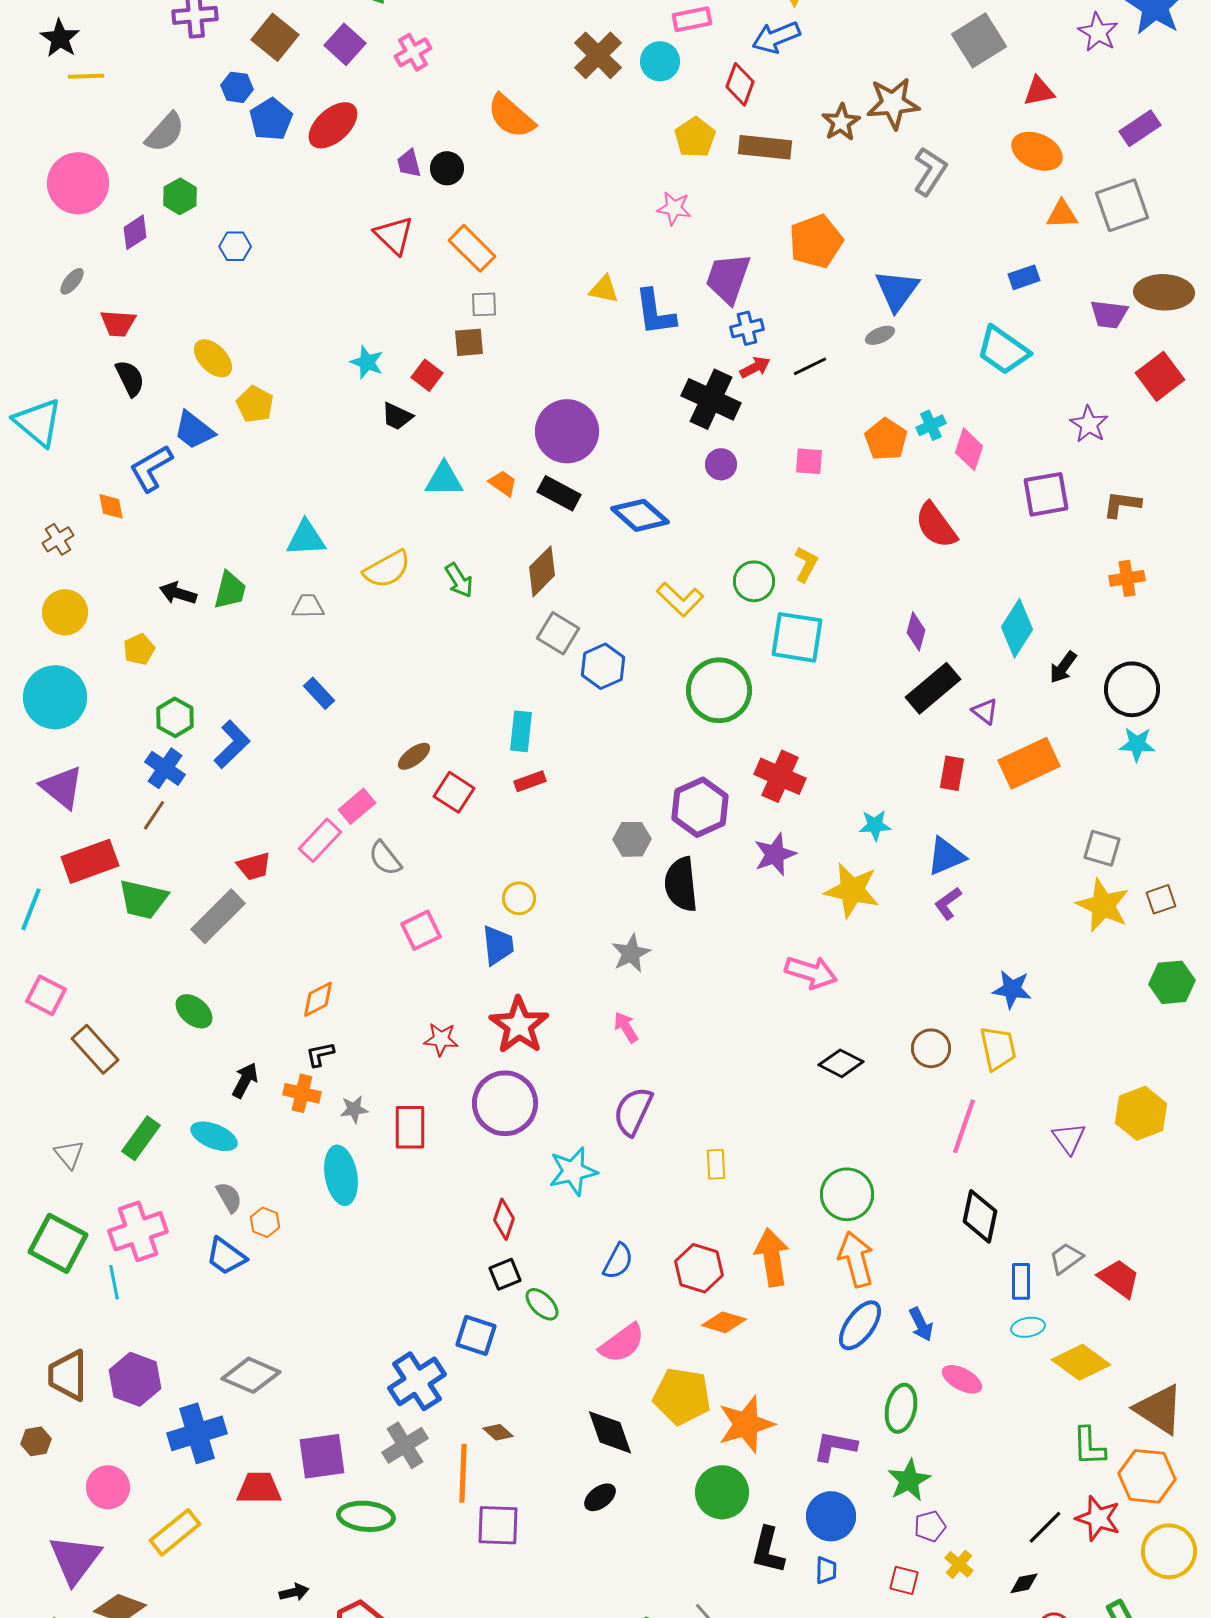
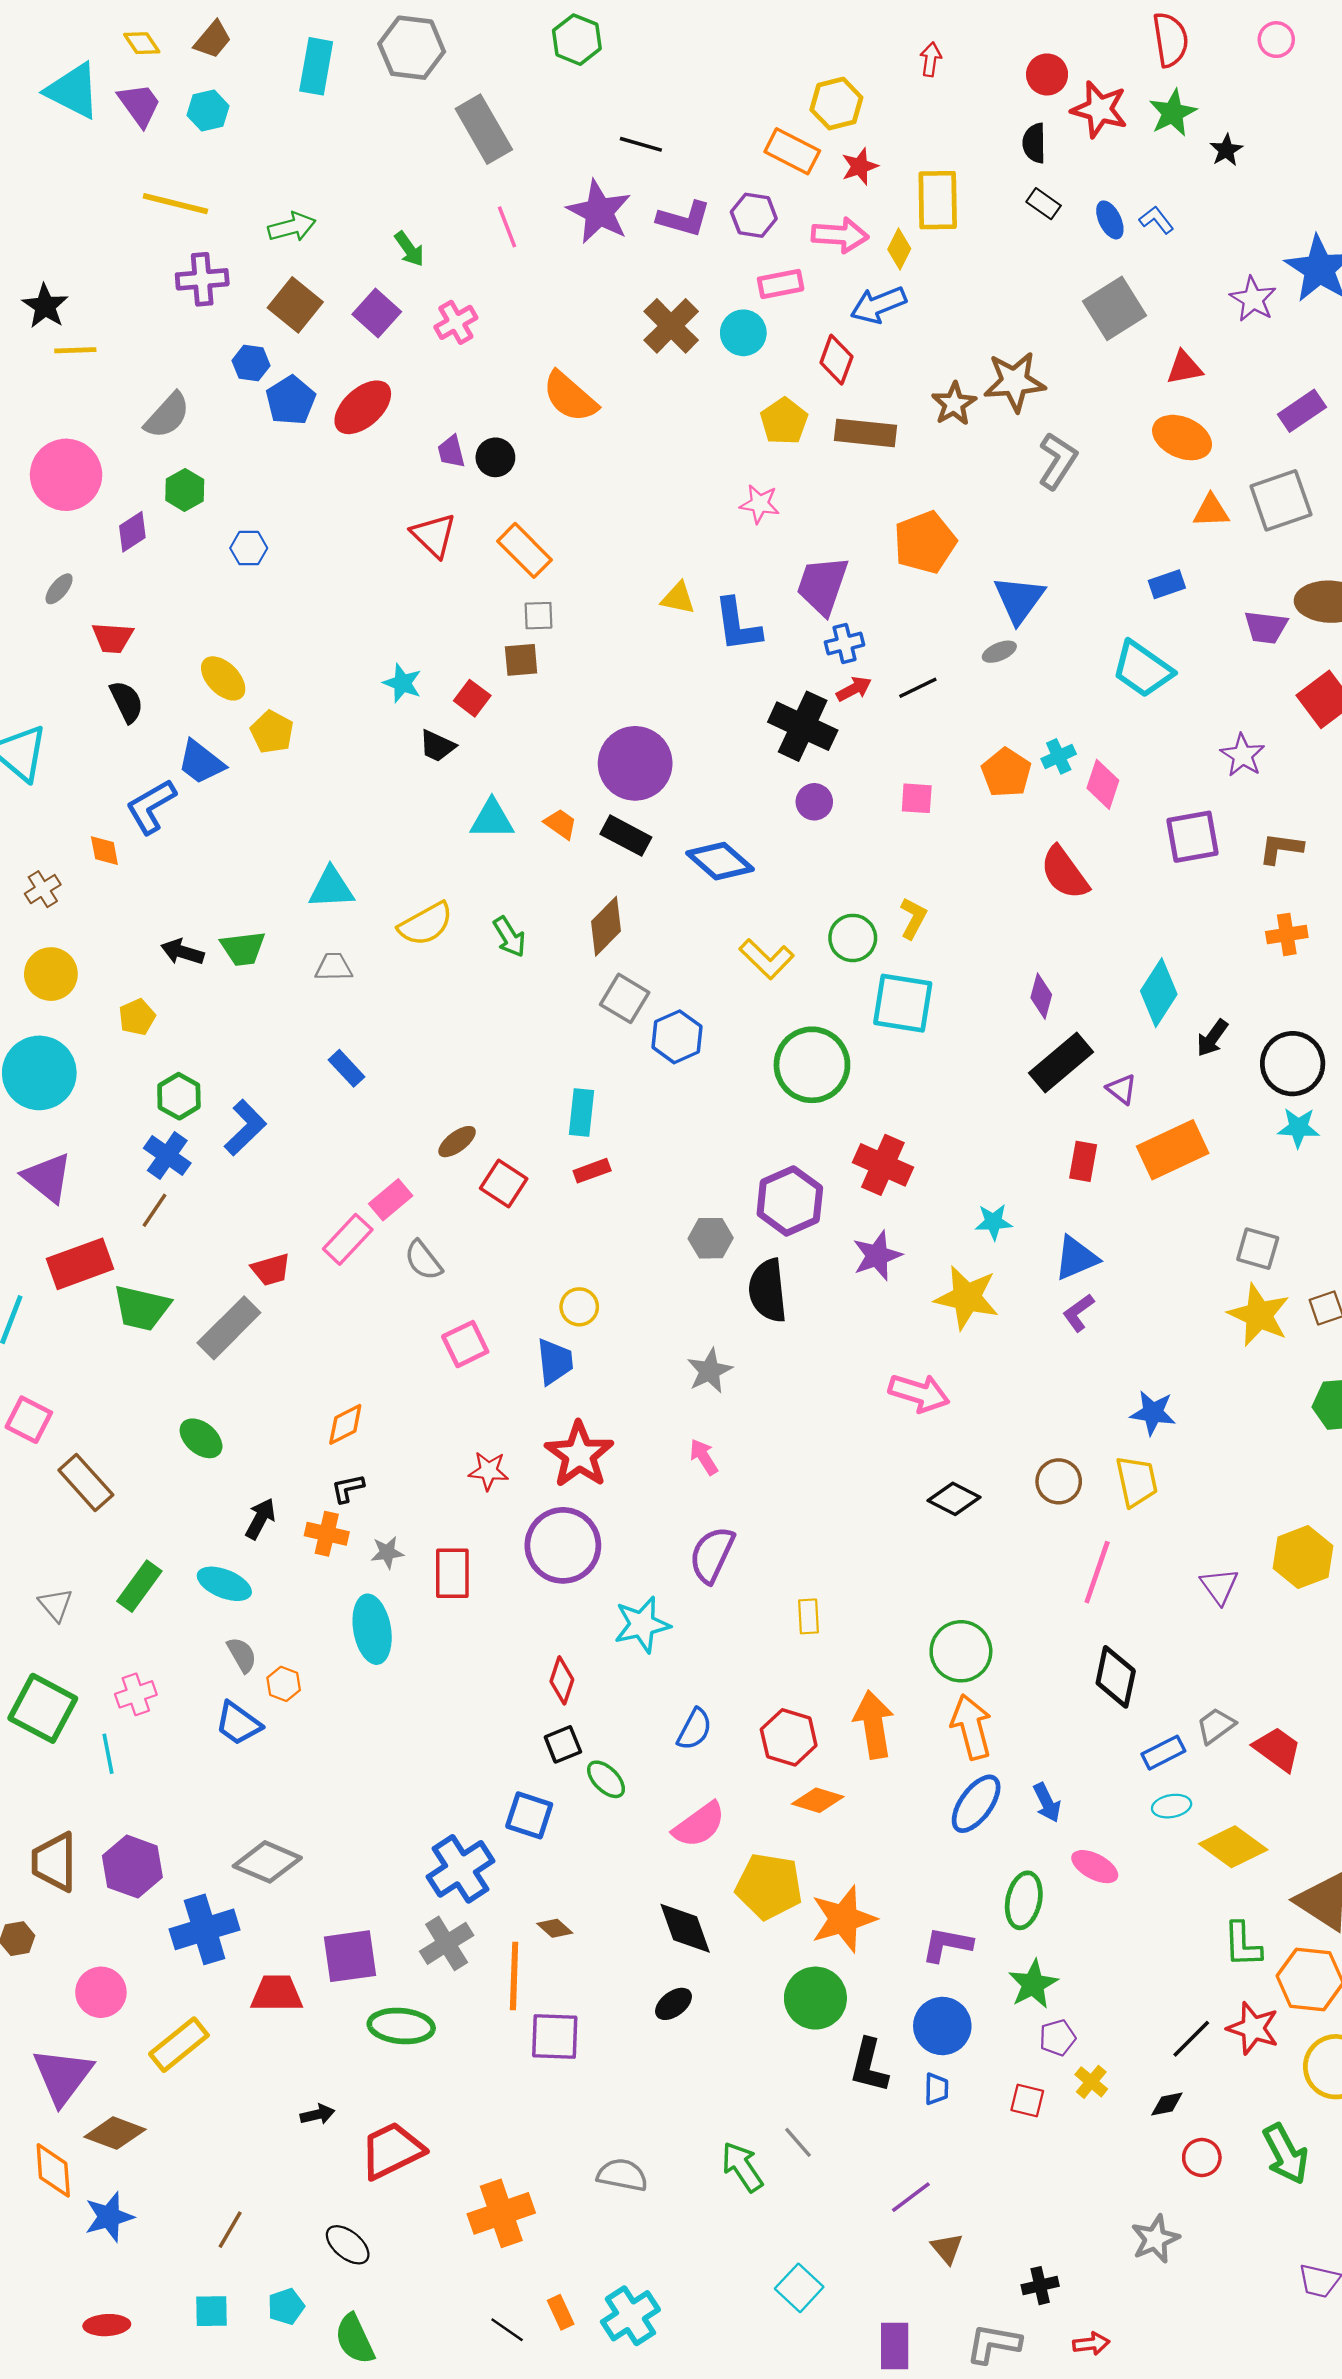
green trapezoid: (230, 590) -> (243, 948), turned 69
pink cross: (138, 1231) -> (136, 1694), size x0.6
blue rectangle: (1021, 1281) -> (1163, 1753), turned 63

